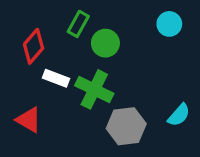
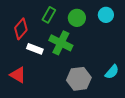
green circle: (105, 43) -> (77, 18), moved
green cross: (94, 89) -> (61, 43), moved

